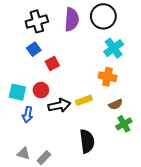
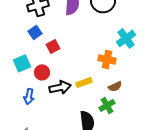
cyan cross: (114, 48) -> (126, 38), moved
cyan square: (17, 92) -> (22, 63), moved, turned -36
green cross: (124, 124) -> (107, 105), moved

